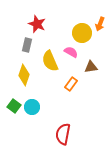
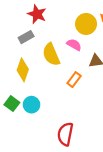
gray rectangle: (27, 45) -> (26, 37), turned 48

